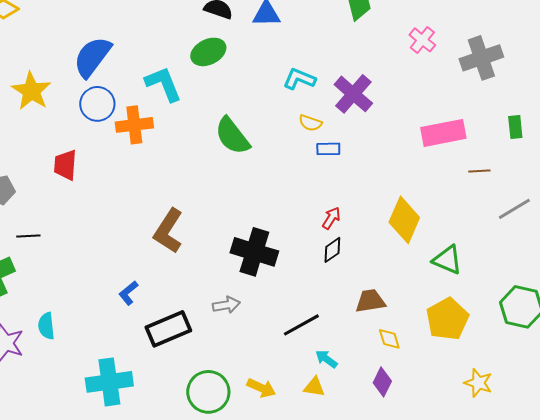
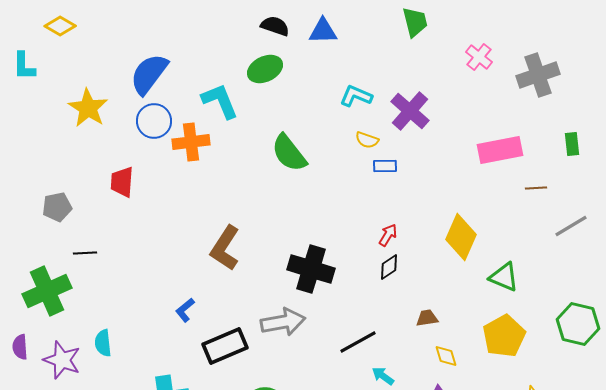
brown trapezoid: (370, 301) -> (427, 318), size x0.7
gray arrow: (226, 305) -> (283, 322), size x1.6

